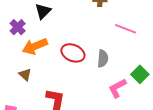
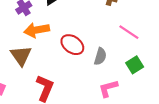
green square: (140, 74) -> (135, 65), moved
brown triangle: (25, 75) -> (21, 56), size x1.6

